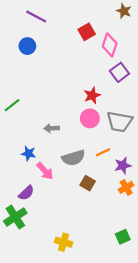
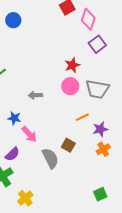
gray semicircle: (73, 158) -> (50, 158), moved, turned -100
yellow cross: (64, 242) -> (25, 198), moved, turned 35

